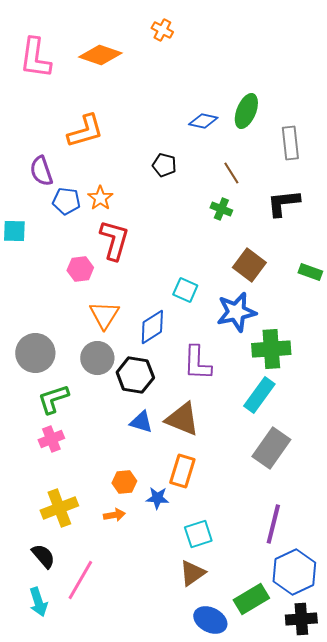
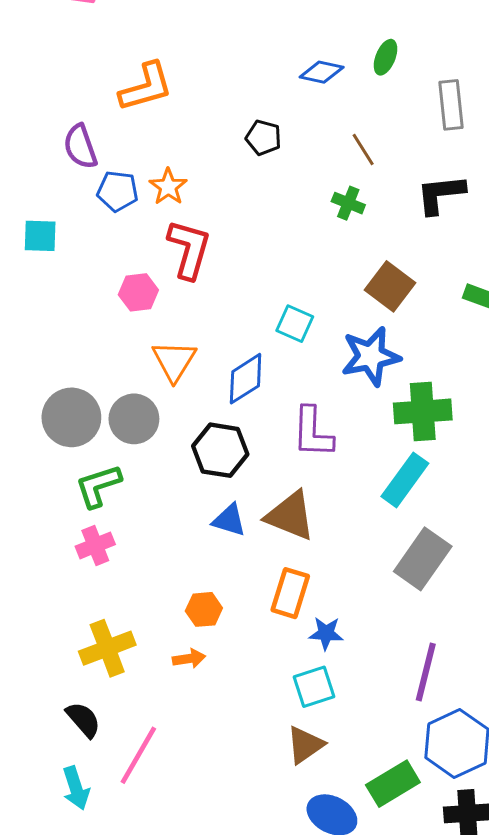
green ellipse: (246, 111) -> (386, 57), size x0.7
gray circle: (97, 358) -> (134, 419), moved
blue star: (157, 498) -> (326, 633), moved

